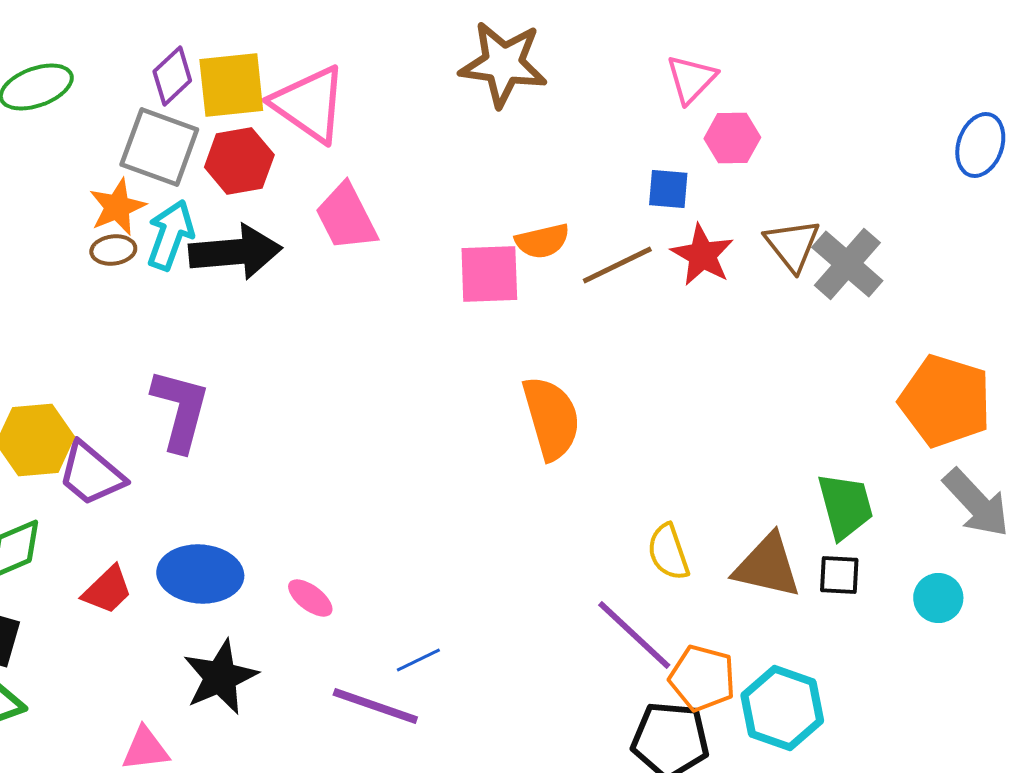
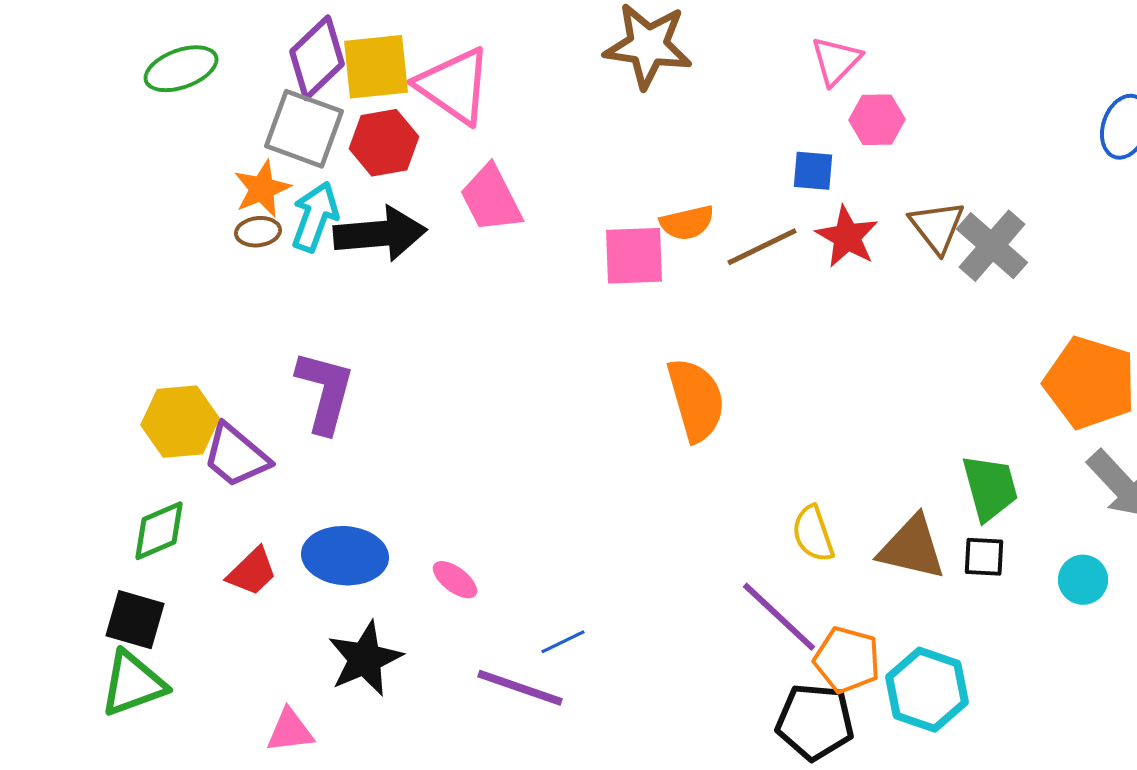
purple diamond: (172, 76) -> (317, 58), size x1.4

